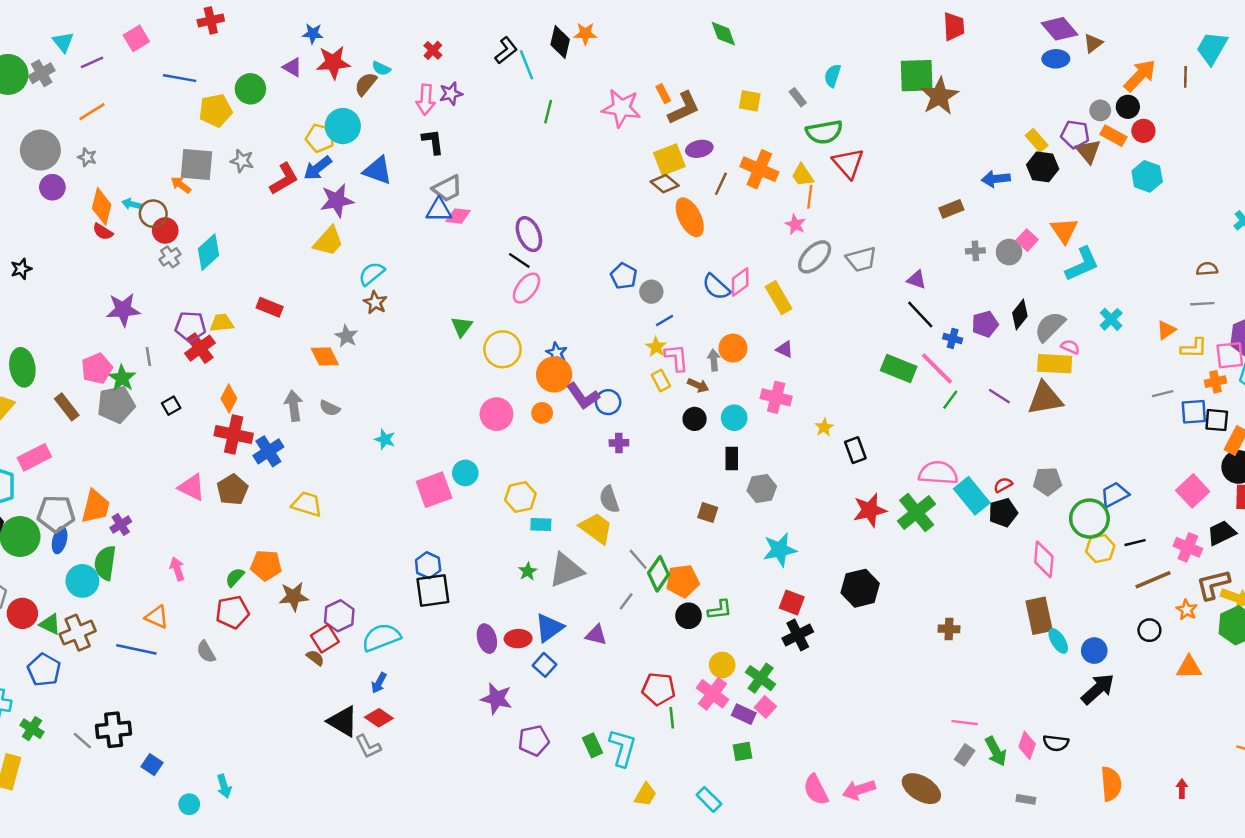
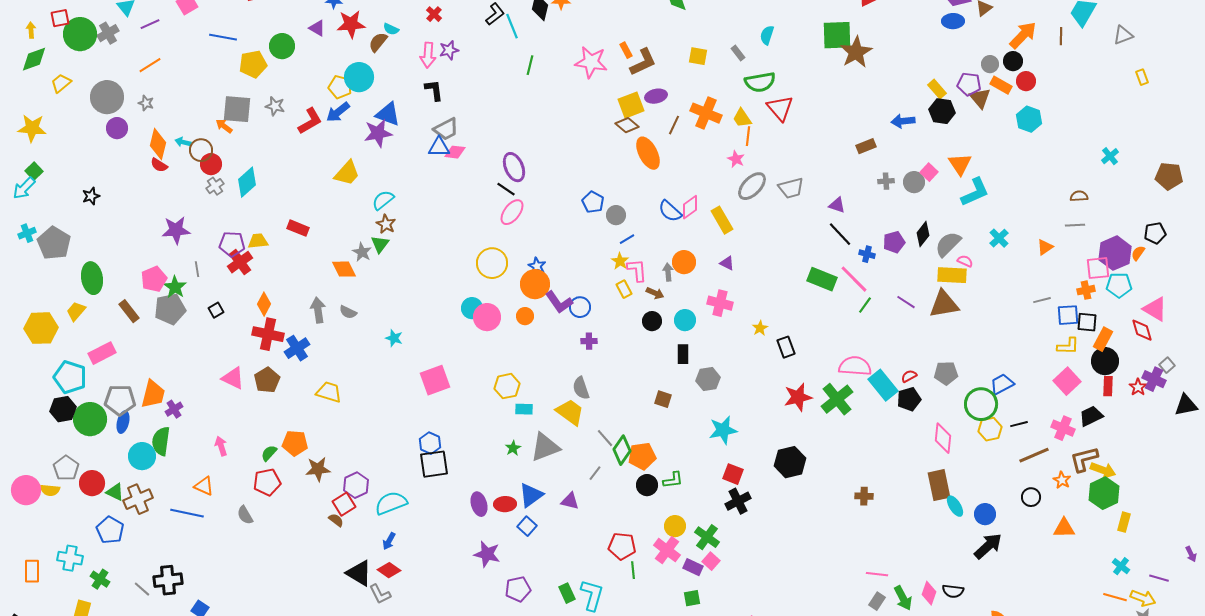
purple star: (337, 200) -> (378, 133), moved
green triangle: (462, 326) -> (380, 244), moved
yellow L-shape: (1194, 348) -> (1068, 346), moved
cyan circle: (465, 473) -> (472, 308), moved

